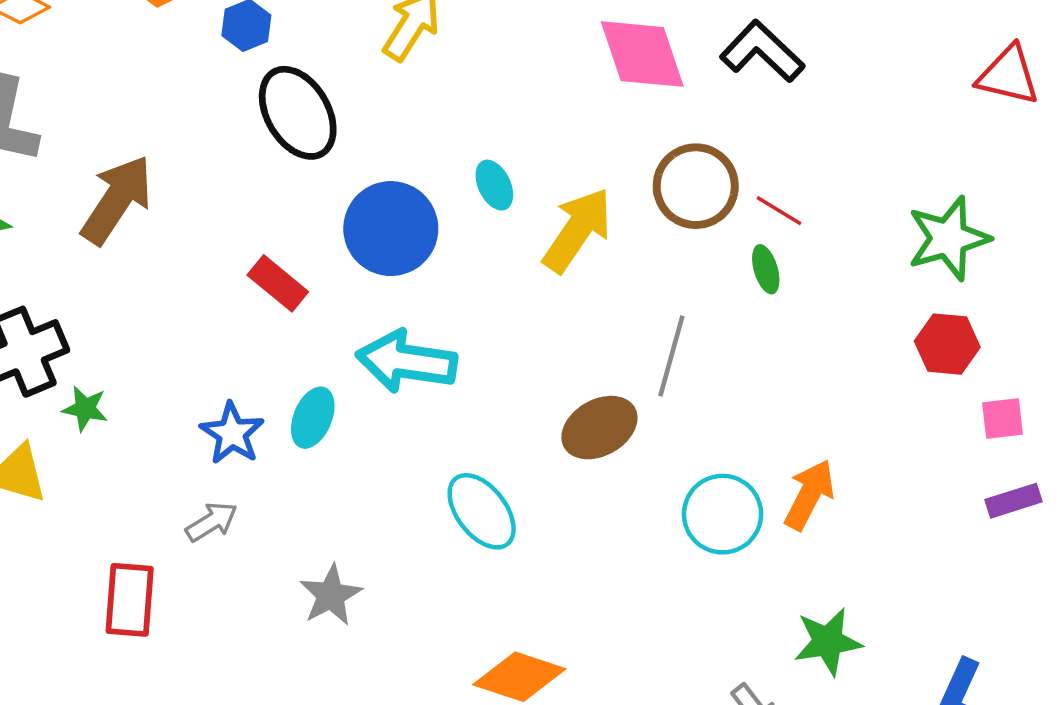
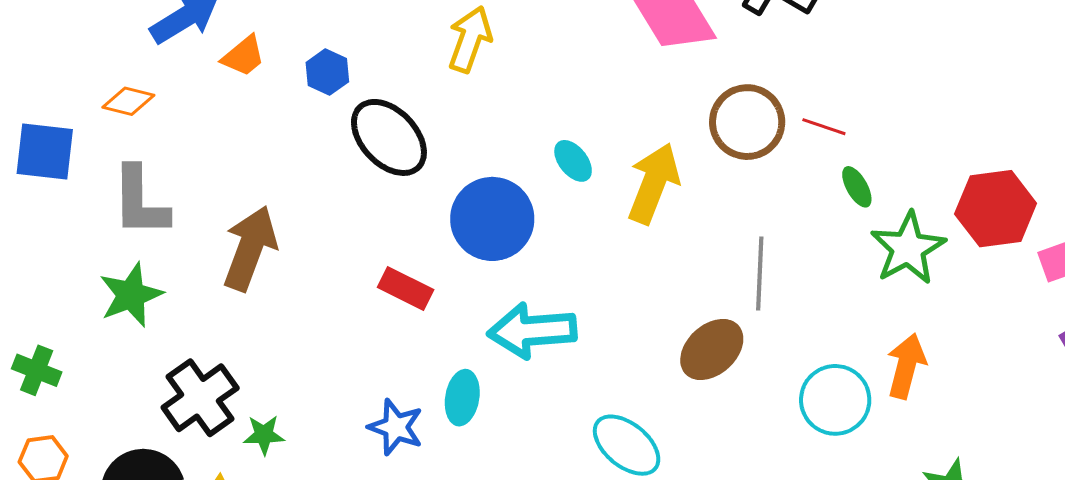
green star: (948, 238) -> (908, 248), moved
green ellipse: (766, 269) -> (857, 187), moved
red hexagon: (947, 344) -> (996, 209), size x1.4

